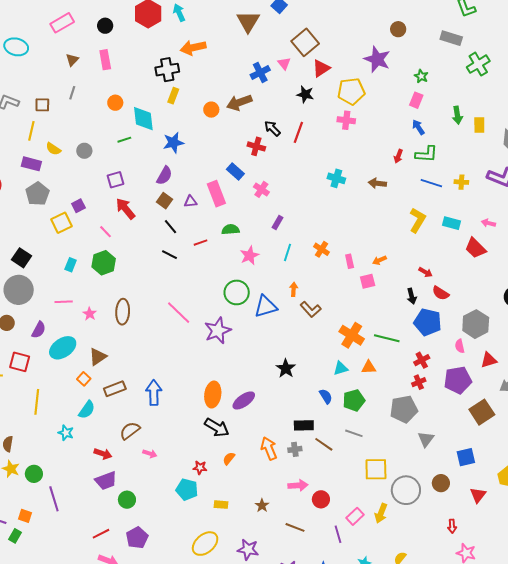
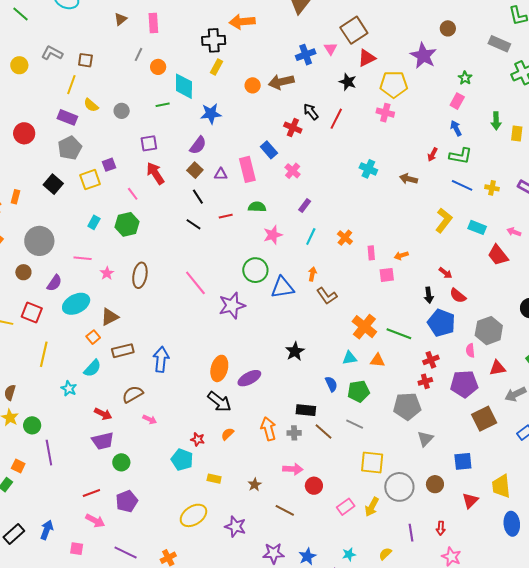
gray line: (72, 93) -> (138, 54), moved
black square: (22, 258) -> (53, 184), moved
purple line: (338, 534) -> (411, 533), moved

